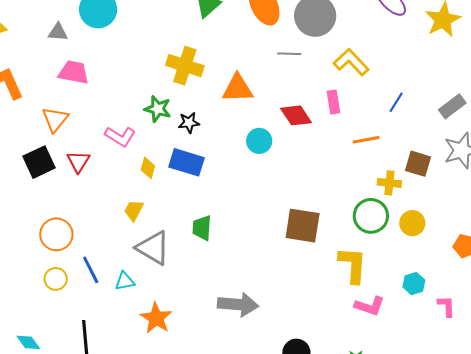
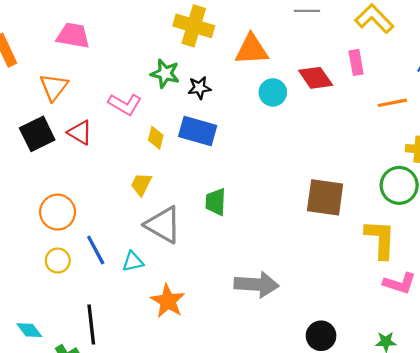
cyan circle: (259, 141) -> (273, 92), moved
red triangle: (78, 162) -> (80, 132), turned -30

